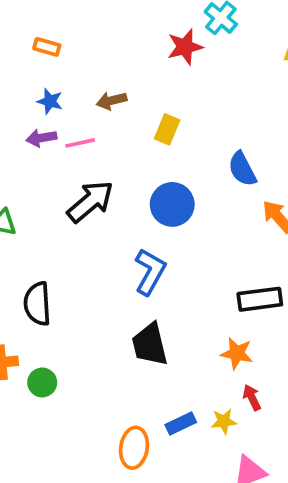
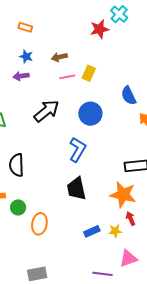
pink line: (80, 143) -> (67, 77), moved
orange star: (237, 353) -> (123, 195), size x1.5
orange ellipse: (134, 448) -> (39, 224), moved

